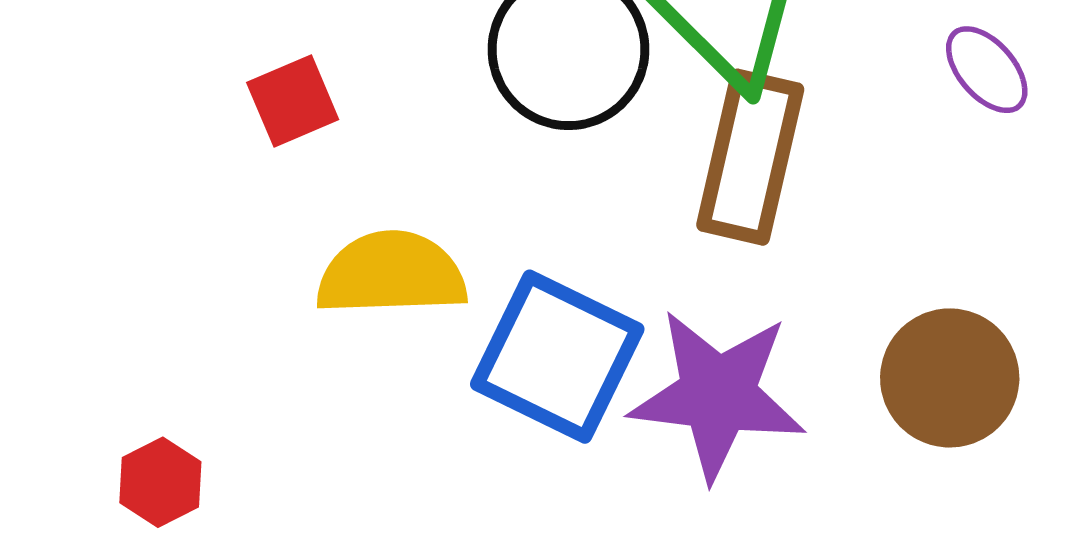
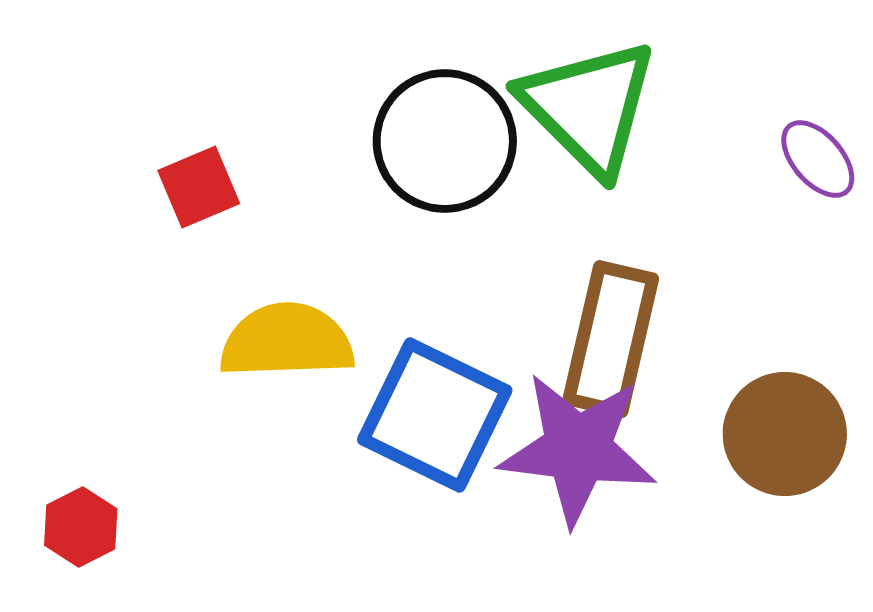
brown rectangle: (750, 157) -> (611, 339), moved

